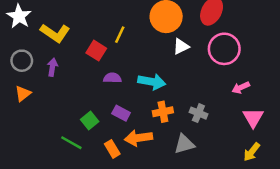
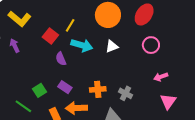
white triangle: (181, 46) -> (112, 46), moved
pink circle: (224, 49) -> (151, 45), size x0.7
purple arrow: (52, 67) -> (15, 46), turned -40
purple semicircle: (112, 78) -> (61, 59), turned -120
cyan arrow: (152, 82) -> (82, 45), moved

